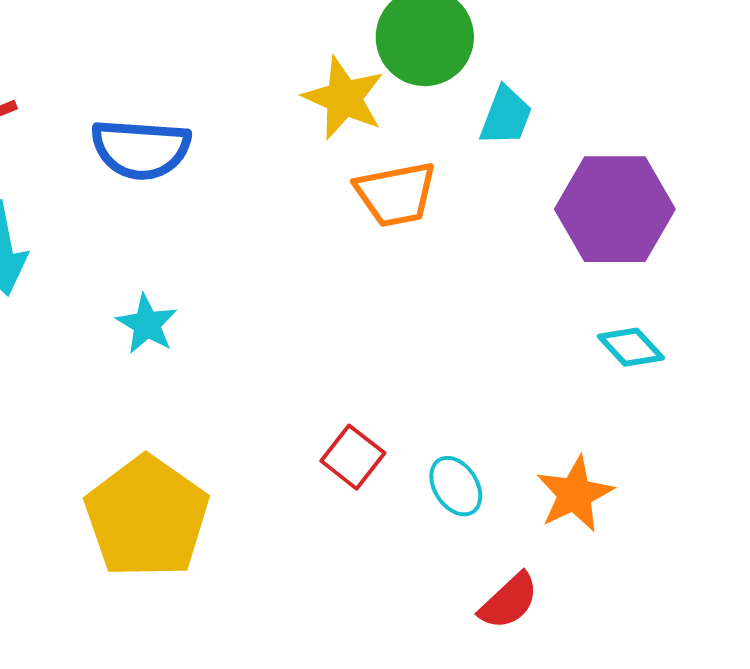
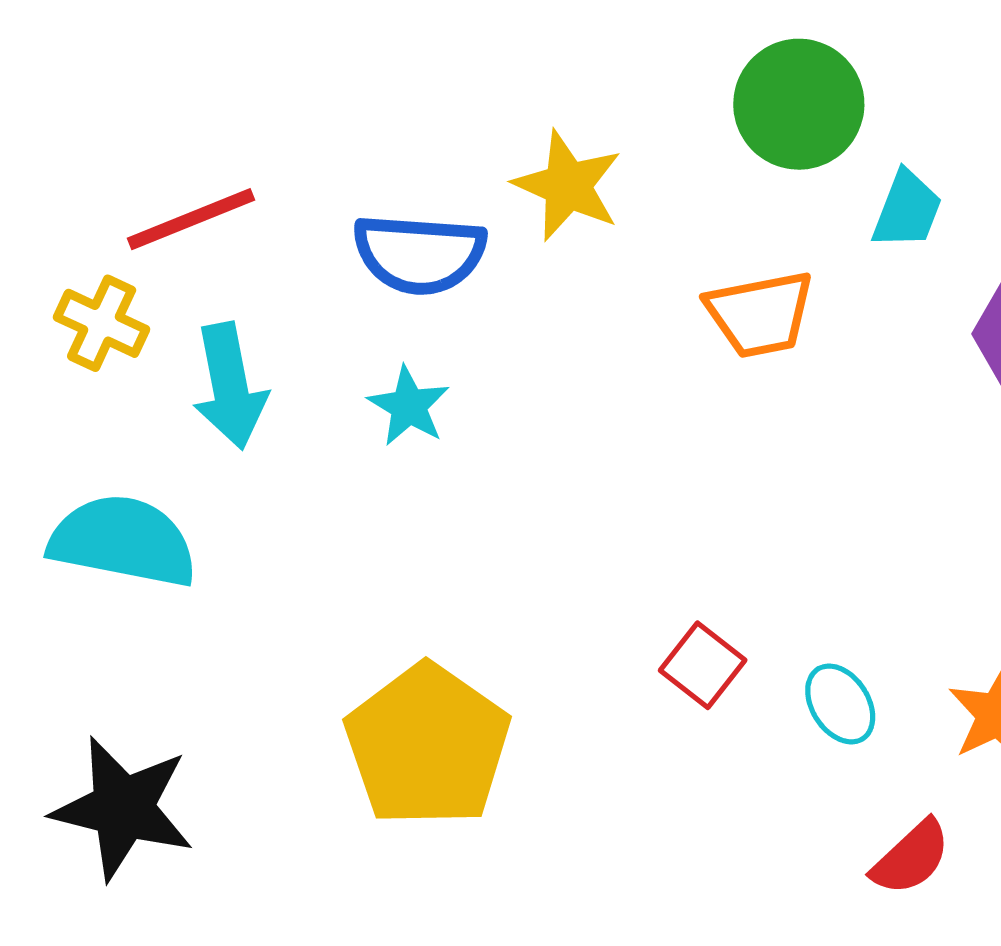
yellow star: (344, 98) -> (568, 186), moved
cyan star: (147, 324) -> (409, 406), moved

